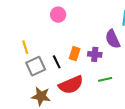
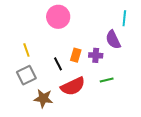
pink circle: (58, 15) -> (58, 17), size x1.5
gray square: (36, 66) -> (26, 75), moved

